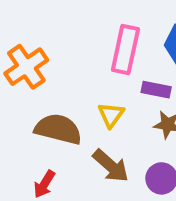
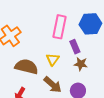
purple rectangle: (156, 90) -> (75, 47), turned 56

